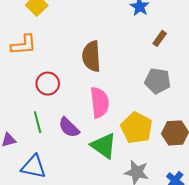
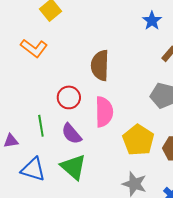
orange L-shape: (24, 45) -> (34, 48), turned 36
red circle: (48, 84) -> (69, 97), moved
green triangle: (104, 146) -> (73, 167), moved

